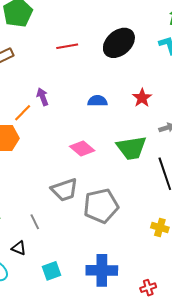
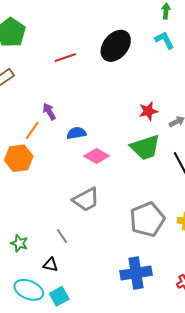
red star: (142, 98) -> (148, 111), moved, turned 30
blue semicircle: (97, 101) -> (76, 133), moved
gray pentagon: (101, 206) -> (147, 219), moved
cyan square: (51, 271) -> (59, 296), moved

